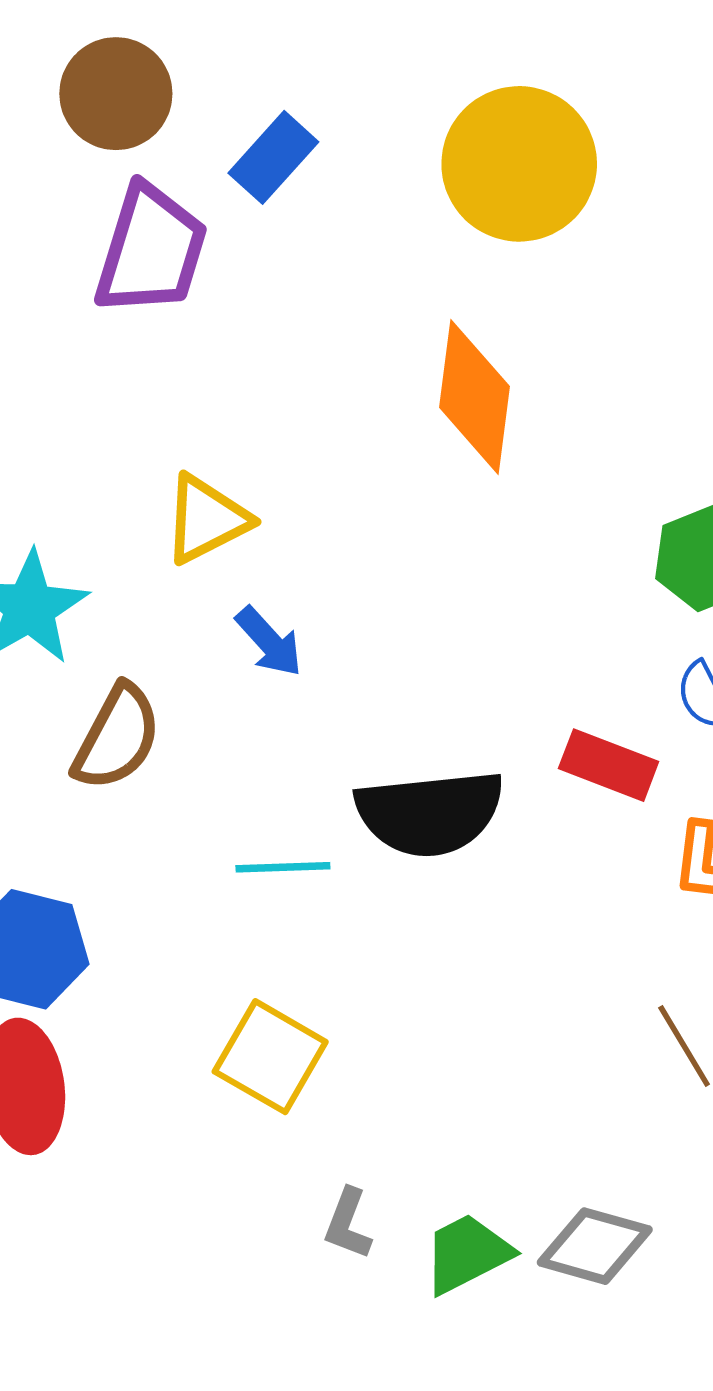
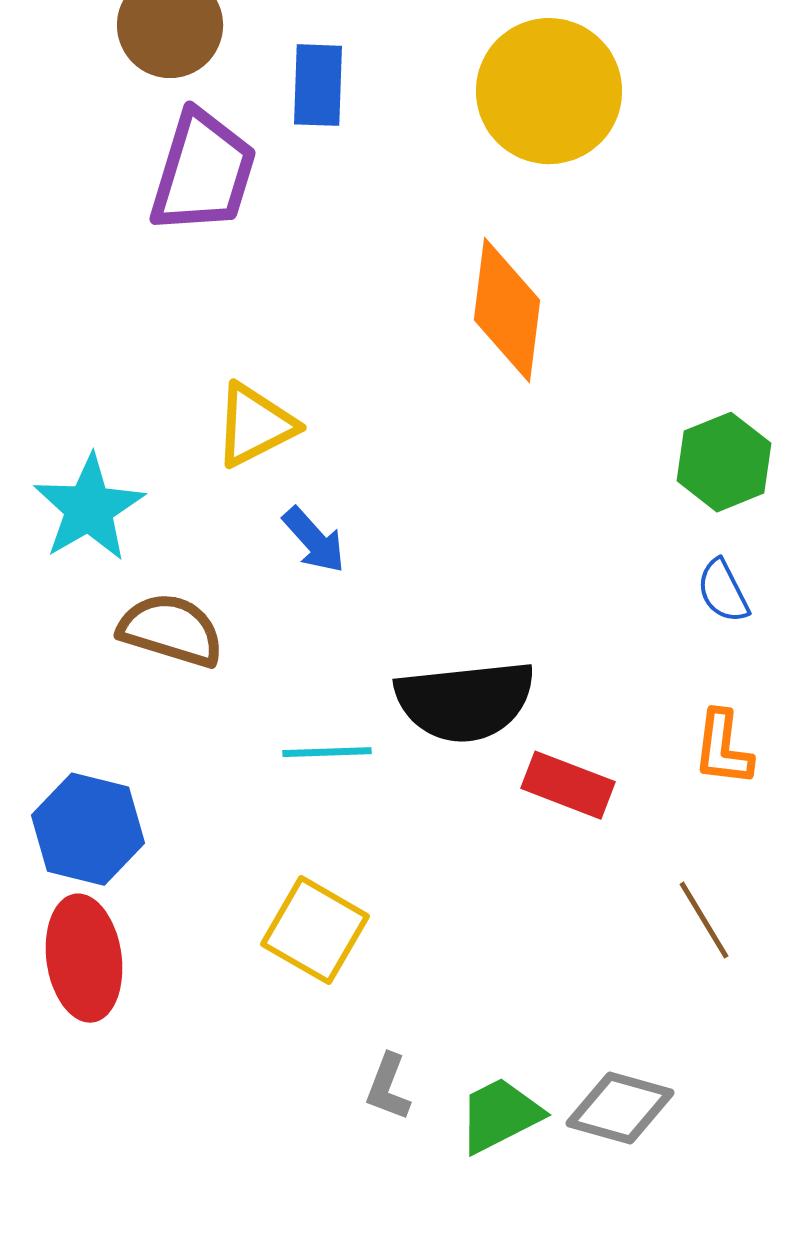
blue rectangle: (273, 157) -> (318, 85), turned -40
brown semicircle: (117, 737) -> (171, 630), turned -101
red rectangle: (609, 765) -> (568, 785), moved

